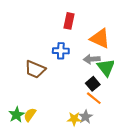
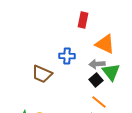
red rectangle: (69, 21) -> (83, 20), moved
black square: (93, 84) -> (96, 80), moved

